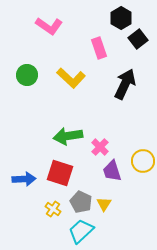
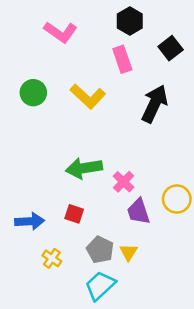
black hexagon: (121, 18) -> (130, 21), moved
red square: (60, 173) -> (74, 214), size x0.6
yellow cross: (53, 209) -> (52, 258), moved

